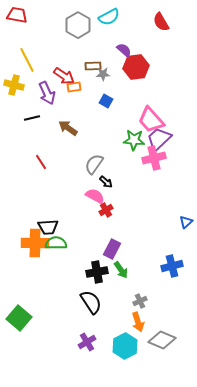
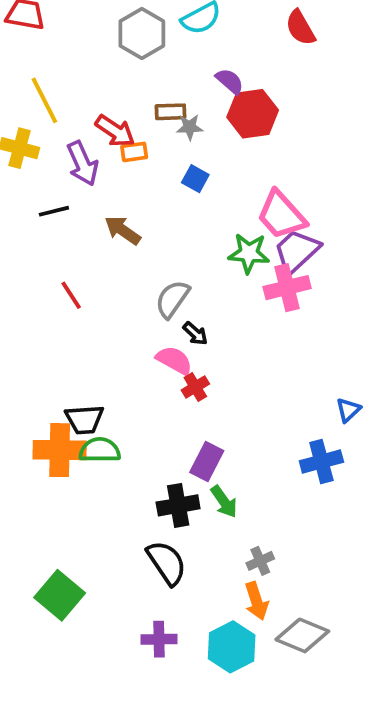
blue cross: (172, 266) -> (321, 462), moved
green square: (19, 318) -> (60, 595), moved
purple cross: (87, 342) -> (159, 639), turned 30

